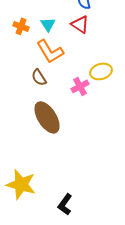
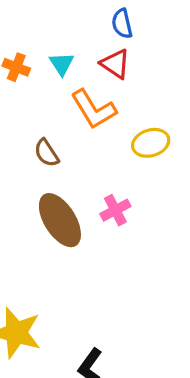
orange L-shape: (50, 51) -> (94, 109), moved
pink cross: (80, 86) -> (115, 210), moved

